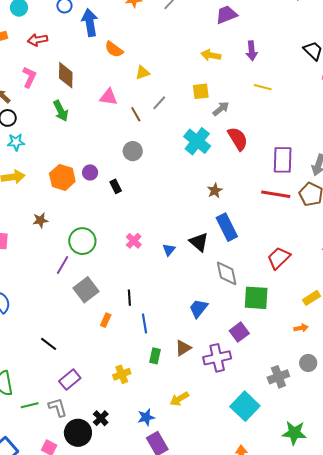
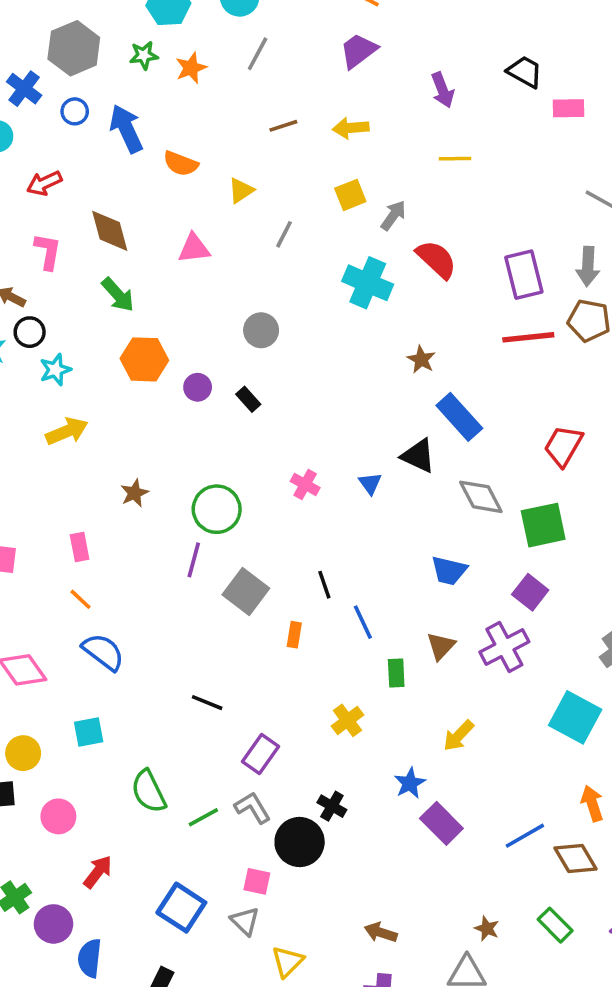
purple arrow: (252, 51) -> (442, 90), moved
brown line: (136, 114) -> (283, 126), moved, turned -63
orange hexagon: (62, 177) -> (144, 359), moved
blue trapezoid: (199, 308) -> (449, 571), turned -100

